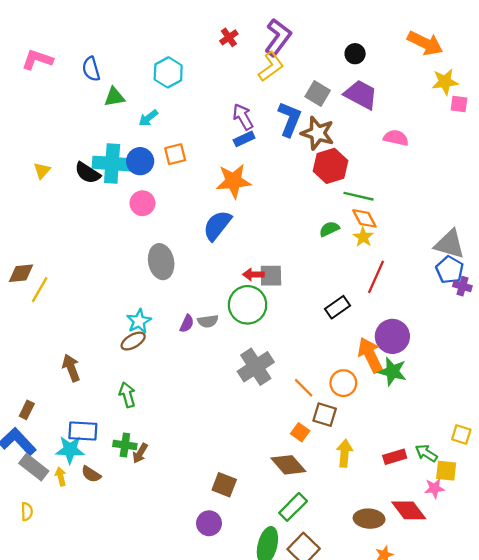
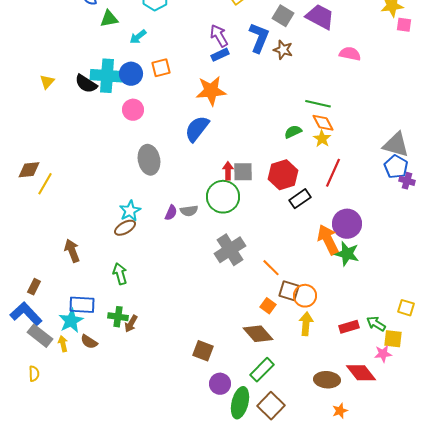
brown star: (318, 133) -> (283, 50), size x0.7
red hexagon: (330, 166) -> (283, 175), moved
red arrow: (253, 274) -> (228, 171), turned 90
orange circle: (343, 383) -> (305, 296), moved
cyan star: (70, 450) -> (71, 321), turned -30
purple circle: (209, 523) -> (220, 384), moved

